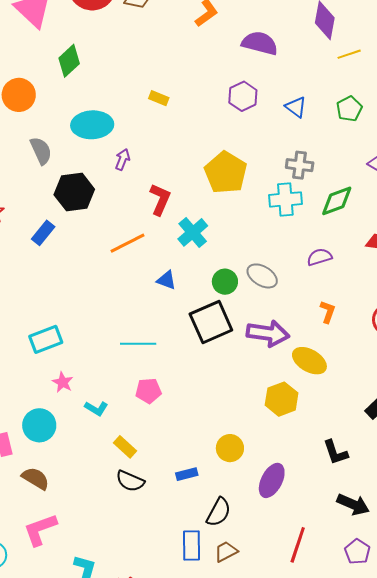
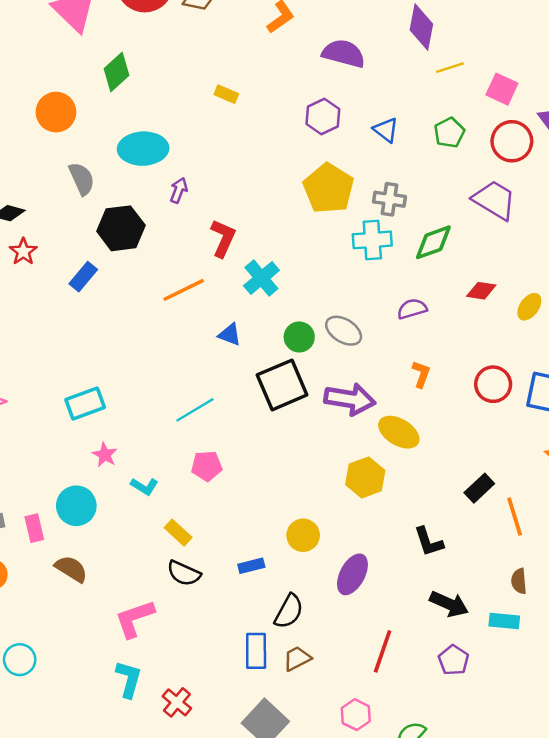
yellow rectangle: (159, 98) -> (226, 94), moved
yellow pentagon: (226, 173) -> (328, 188), moved
cyan line: (138, 344) -> (195, 410), turned -32
pink L-shape: (40, 530) -> (135, 619), moved

